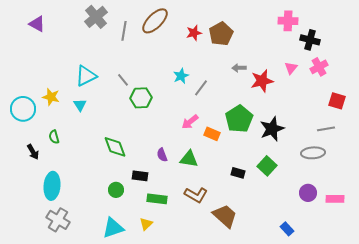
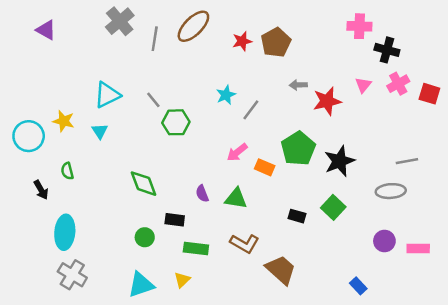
red square: (337, 101) -> (429, 94), moved

